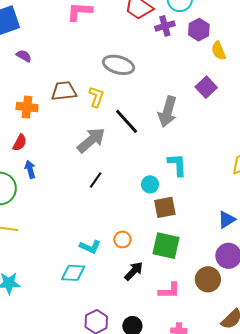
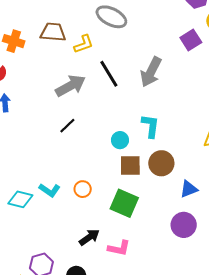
purple square: (206, 87) -> (191, 40), moved
yellow L-shape: (96, 97) -> (84, 44), turned 40
black arrow: (134, 271) -> (89, 237), moved
cyan diamond: (73, 273) -> (20, 199), moved
brown circle: (208, 279) -> (161, 163), moved

